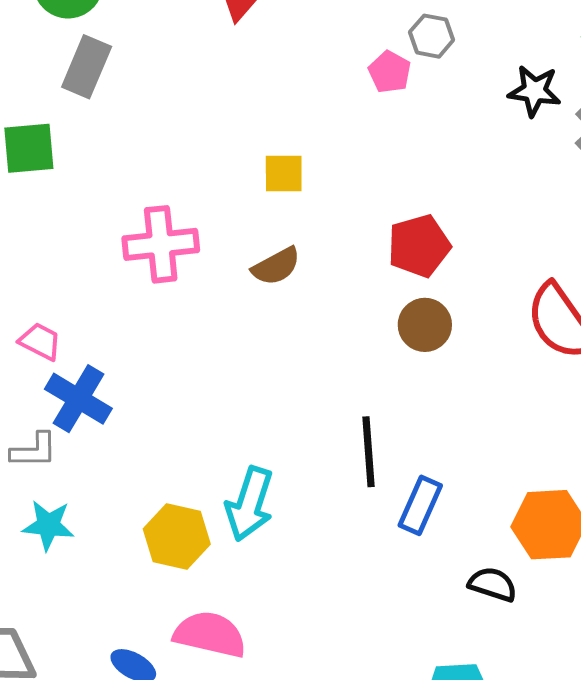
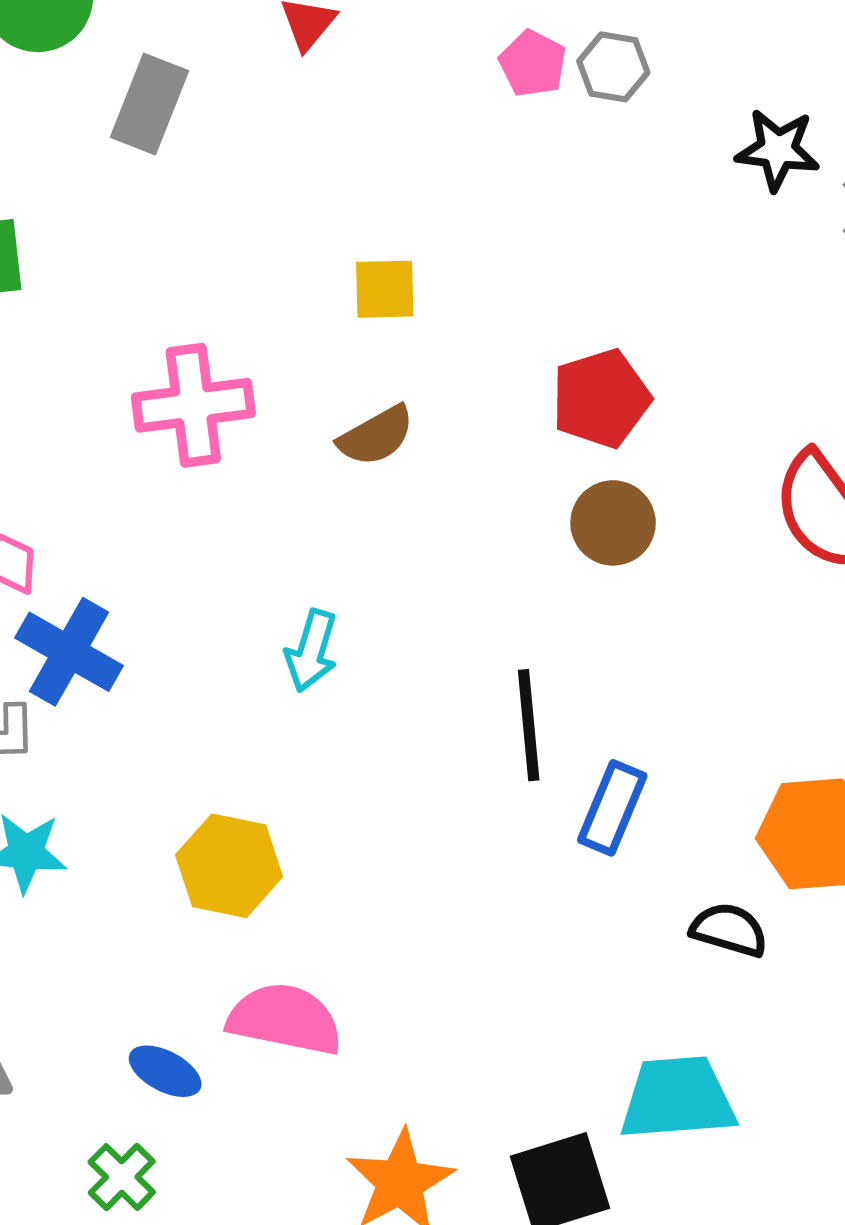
gray rectangle: (87, 67) -> (149, 104), moved
pink pentagon: (390, 72) -> (533, 64), moved
cyan arrow: (250, 504) -> (311, 651), moved, size x0.7

